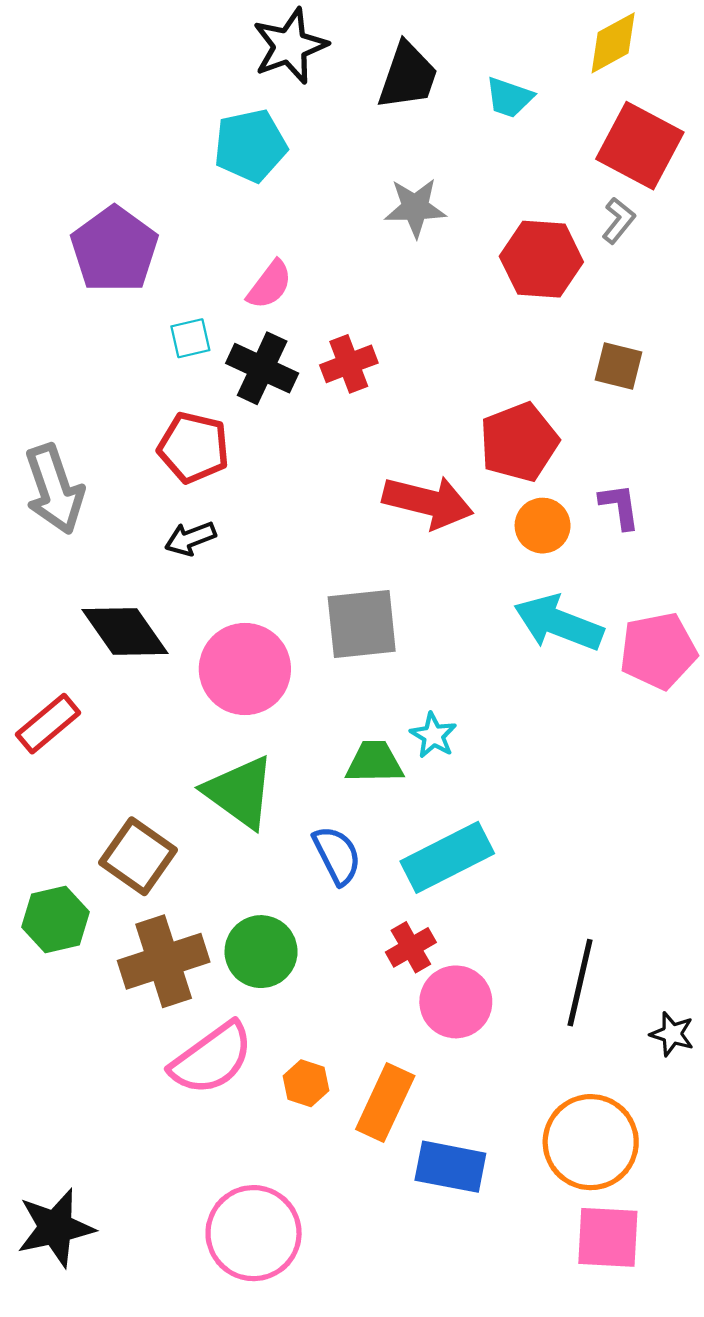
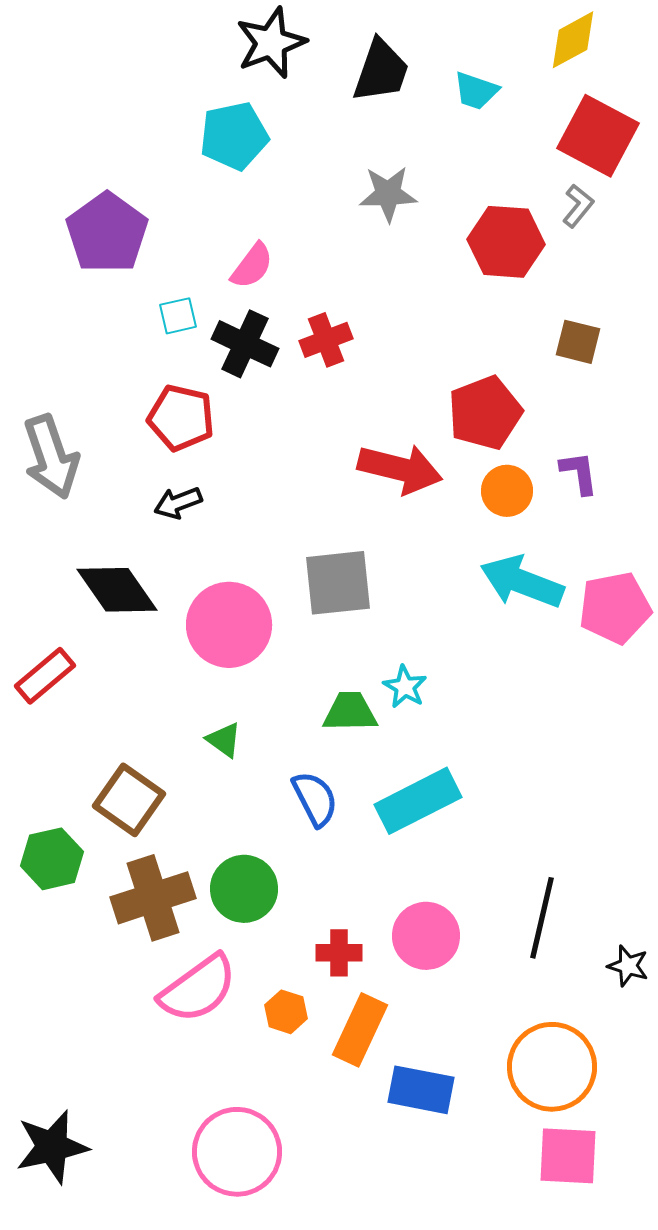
green triangle: (240, 792) -> (224, 740), size x0.5
red cross: (411, 947) -> (339, 953), moved, turned 30

